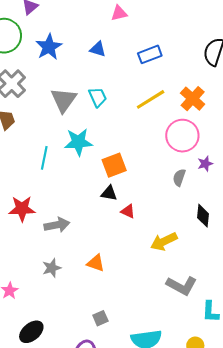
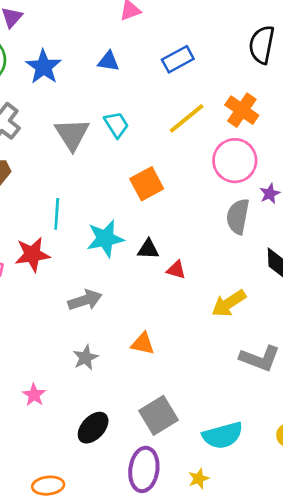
cyan star: (78, 142) -> (105, 239), moved
orange square: (114, 165) -> (147, 184), moved
gray semicircle: (179, 178) -> (238, 216), size x1.5
red star: (22, 209) -> (32, 254), moved
gray square: (100, 318) -> (158, 415), size x1.8
black ellipse: (31, 332) -> (93, 428), moved

